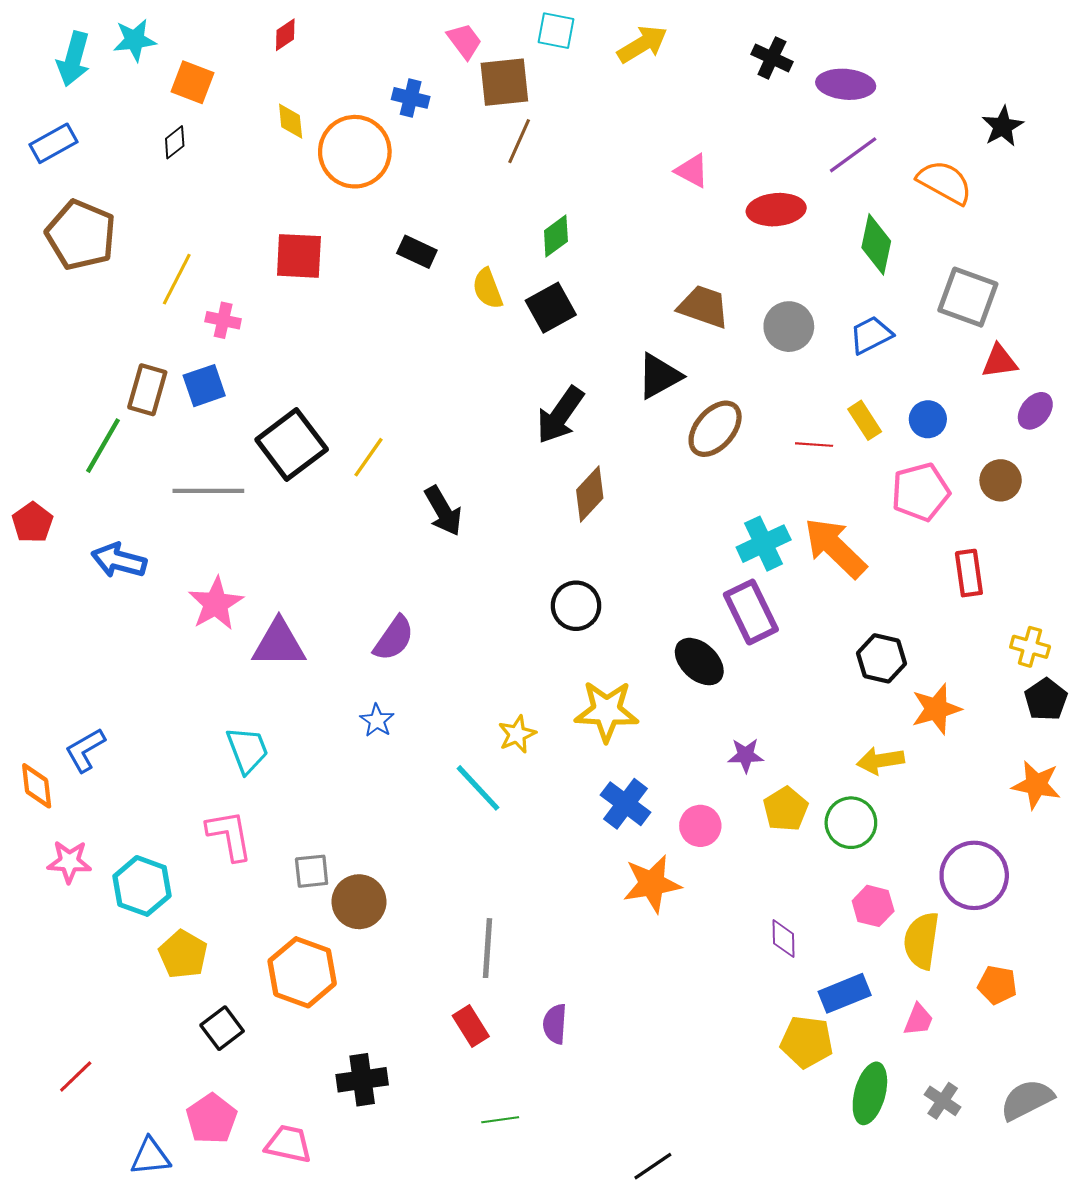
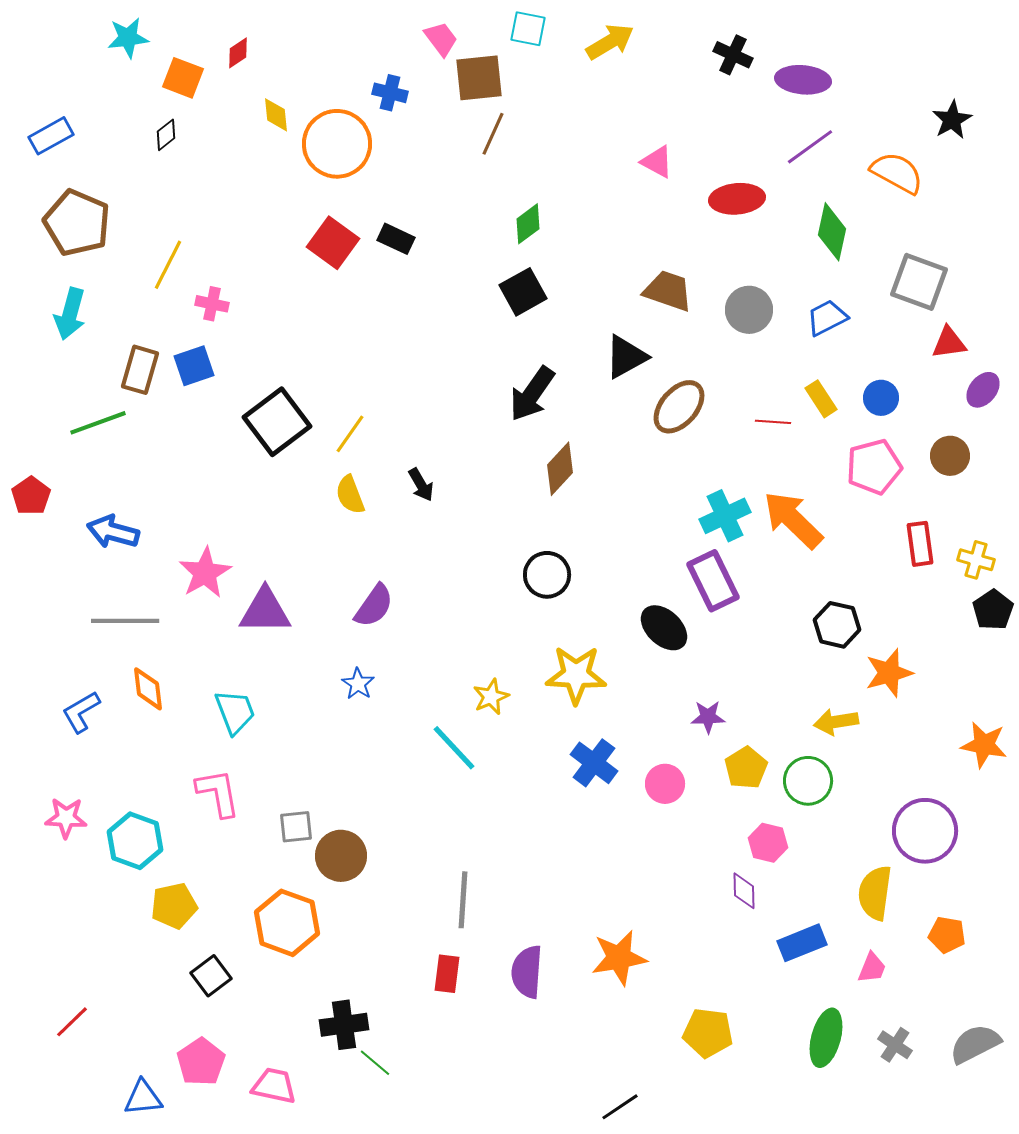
red diamond: (285, 35) -> (238, 53), moved
cyan arrow: (74, 59) -> (70, 314), moved
red square: (299, 256) -> (333, 243), moved, turned 33
yellow semicircle: (488, 289) -> (350, 495), moved
green line: (103, 446) -> (98, 423), turned 40
gray line: (208, 491) -> (125, 621), moved
black arrow: (443, 511) -> (421, 485), size x0.7
yellow cross: (1030, 647) -> (976, 560), moved
black pentagon: (1046, 699) -> (993, 610), moved
orange diamond: (37, 786) -> (148, 689), moved
orange star: (652, 884) -> (619, 958), moved
pink hexagon: (873, 906) -> (768, 843), moved
yellow pentagon: (183, 954) -> (174, 906), turned 30
purple semicircle: (555, 1024) -> (527, 972), size x1.4
red rectangle: (471, 1026) -> (447, 974), turned 39
yellow pentagon: (807, 1042) -> (708, 1033), moved
green line: (500, 1120) -> (375, 1063), moved, turned 48

